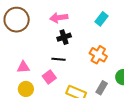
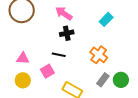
pink arrow: (59, 18) -> (64, 13), turned 36
gray rectangle: (102, 88) -> (103, 80), moved

